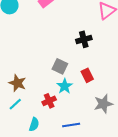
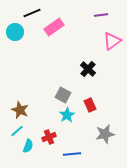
black cross: (84, 39) -> (88, 69), turned -35
red cross: (49, 101) -> (49, 137), moved
cyan semicircle: (34, 124) -> (28, 146), moved

